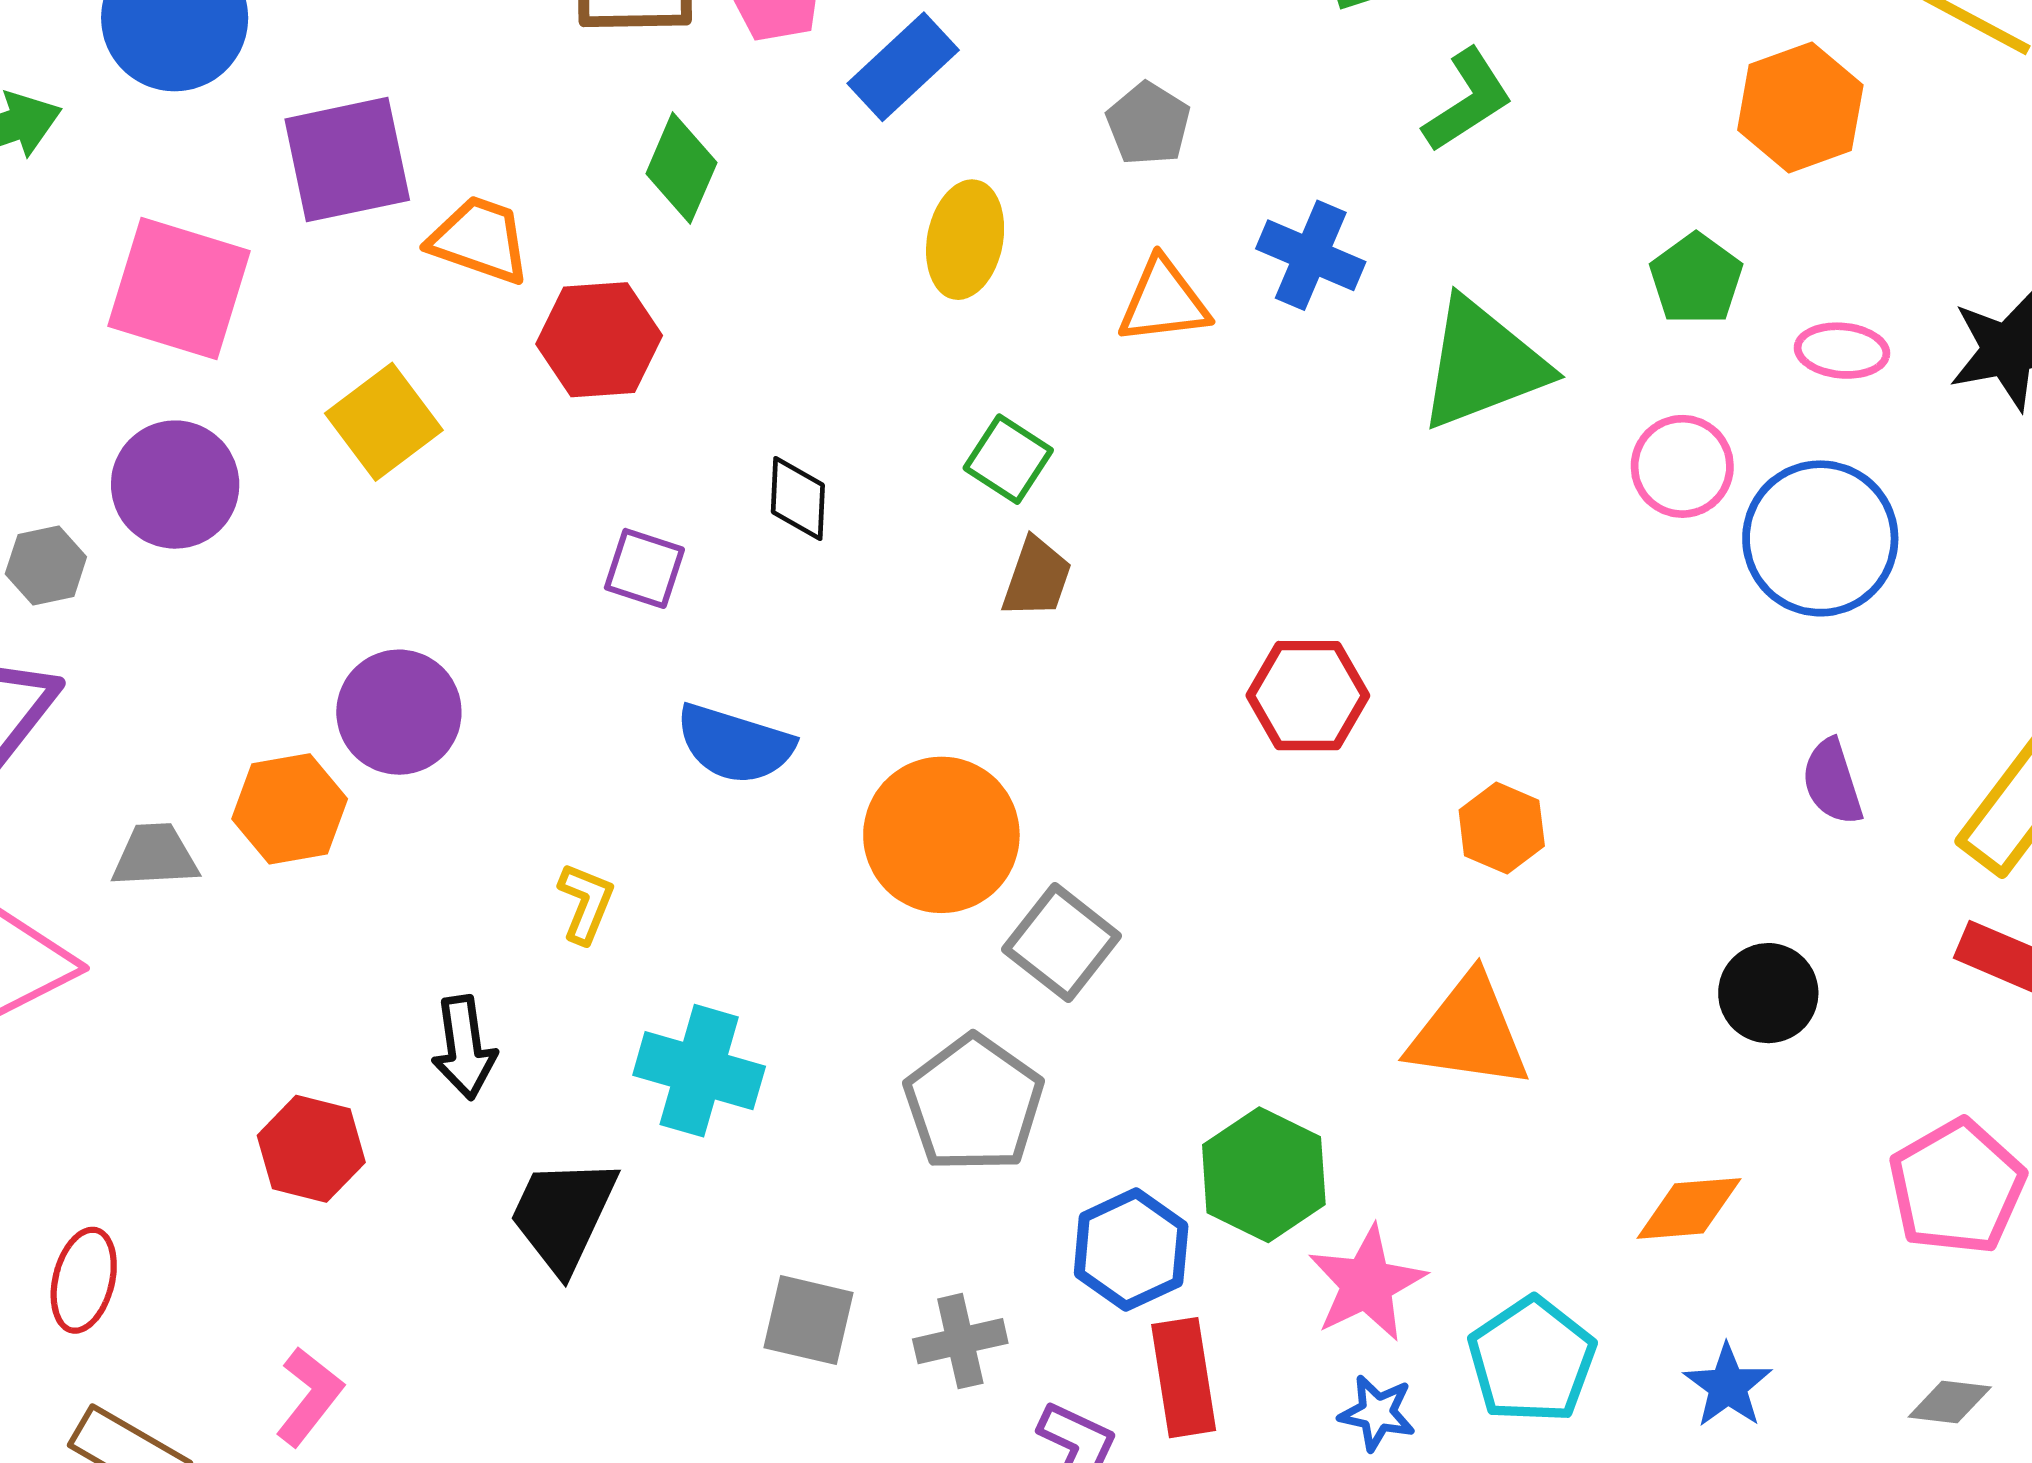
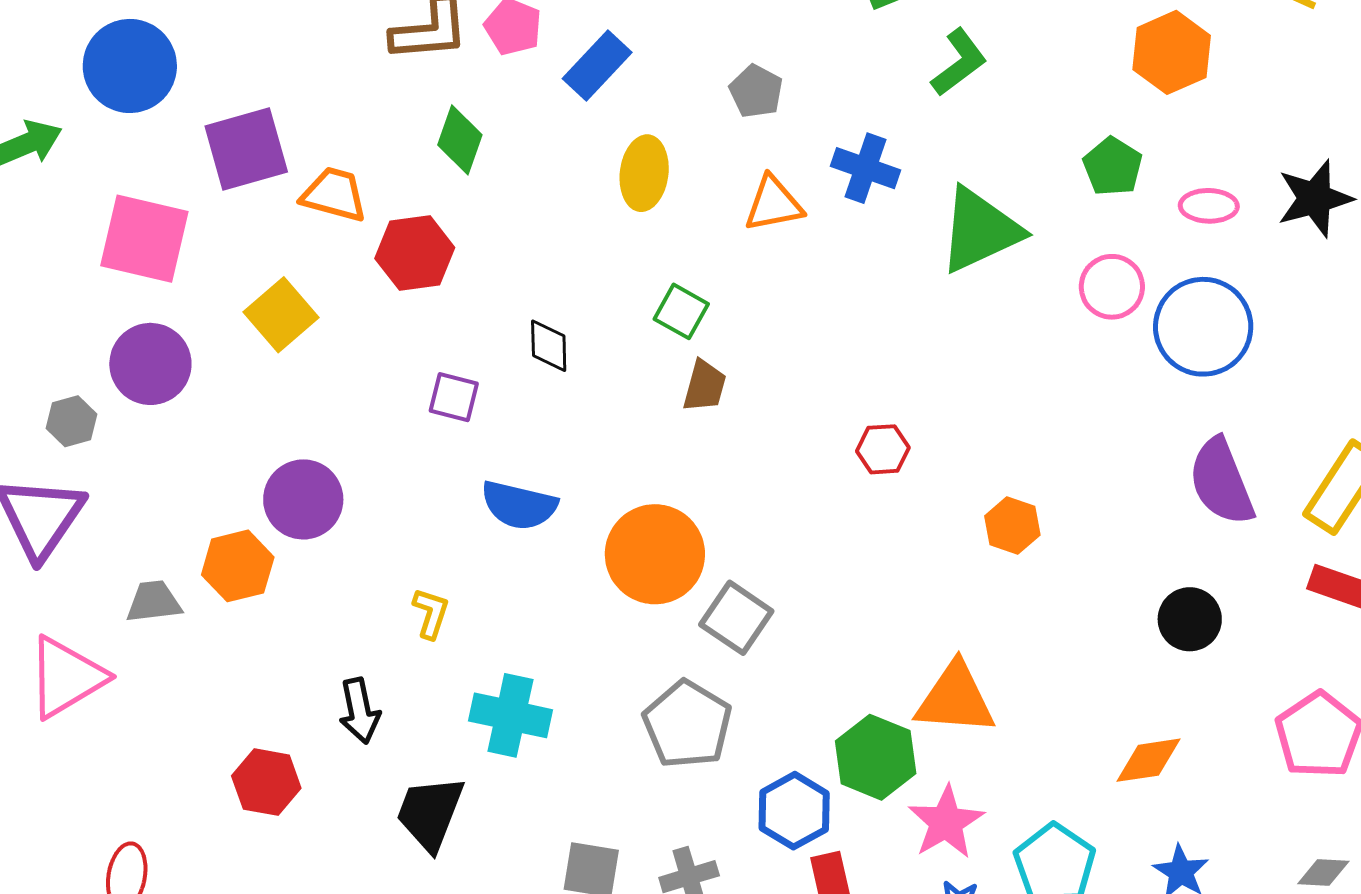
red hexagon: (1308, 696) -> (883, 449), size x0.7
purple semicircle: (1832, 782) -> (1221, 482), size x1.6
orange triangle: (1469, 1032) -> (955, 699), moved

